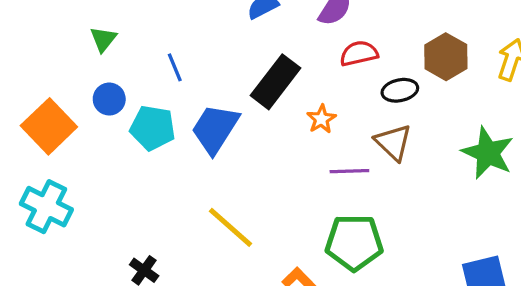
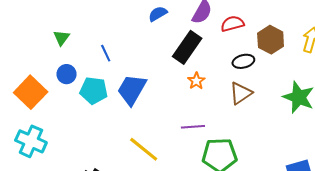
red semicircle: (359, 53) -> (232, 24), moved
black rectangle: (276, 82) -> (187, 47), moved
brown triangle: (393, 142) -> (241, 93), turned 45
purple line: (349, 171) -> (193, 127), moved

